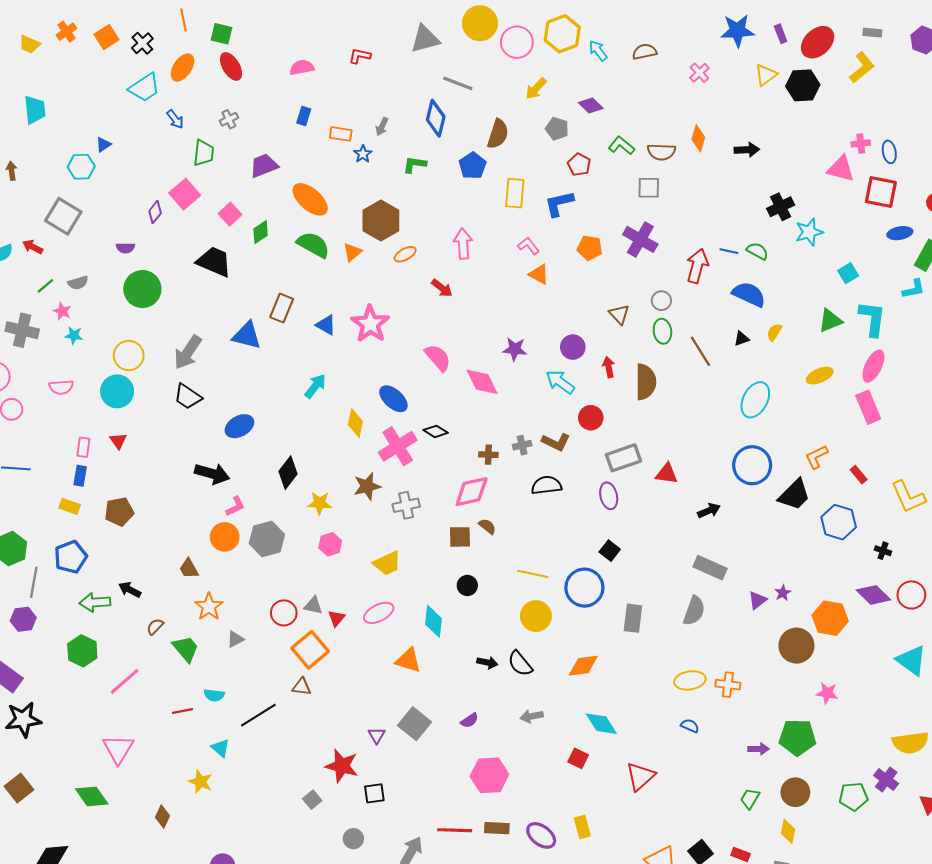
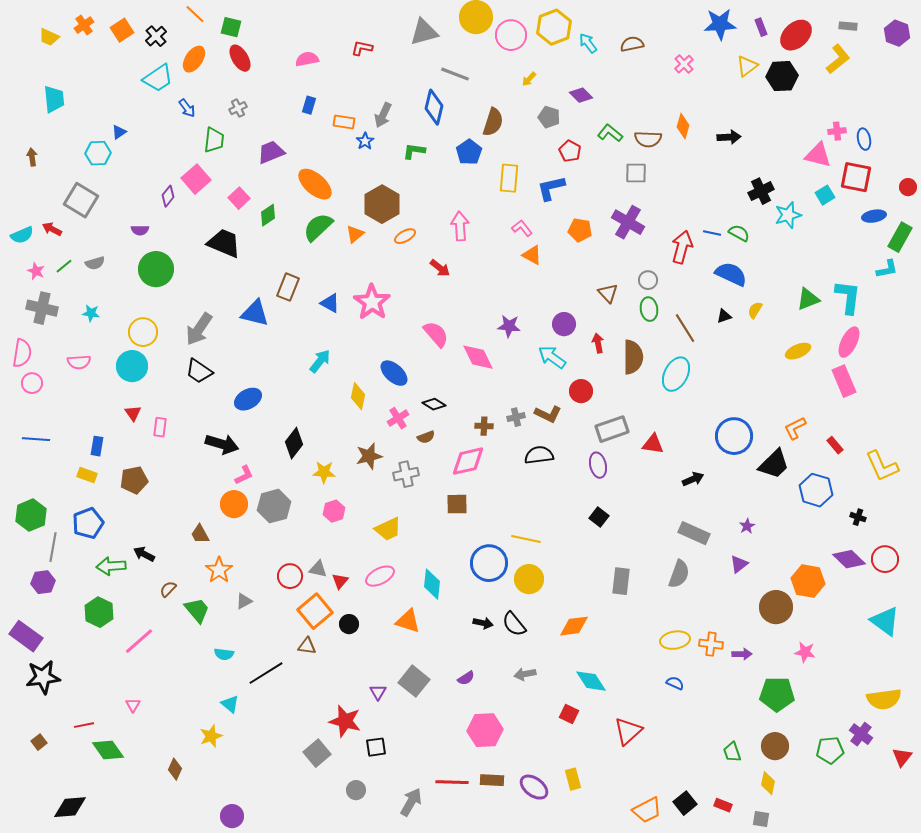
orange line: (184, 20) -> (195, 14), turned -35
yellow arrow: (536, 89) -> (529, 79), size x0.7
gray arrow: (382, 127) -> (383, 115), size x1.4
green semicircle: (313, 245) -> (318, 227), turned -72
cyan square: (848, 273) -> (825, 195), moved
pink star: (62, 311) -> (36, 271), moved
cyan ellipse: (755, 400) -> (676, 374), moved
pink cross: (398, 446) -> (398, 418), size x0.6
pink rectangle: (83, 447) -> (160, 427), moved
brown semicircle: (487, 526) -> (426, 437), moved, turned 120
black circle: (467, 585) -> (349, 624), moved
blue circle: (584, 588) -> (489, 563), moved
purple star: (783, 593) -> (747, 526), moved
red line: (182, 711) -> (84, 725), moved
pink triangle: (118, 749) -> (133, 705), size x0.5
purple arrow: (758, 749) -> (742, 654), moved
yellow star: (200, 782) -> (211, 736), turned 30
brown square: (19, 788) -> (39, 742), size x0.6
green trapezoid: (750, 799) -> (732, 752), turned -50
gray square: (312, 800) -> (317, 753), size x1.5

